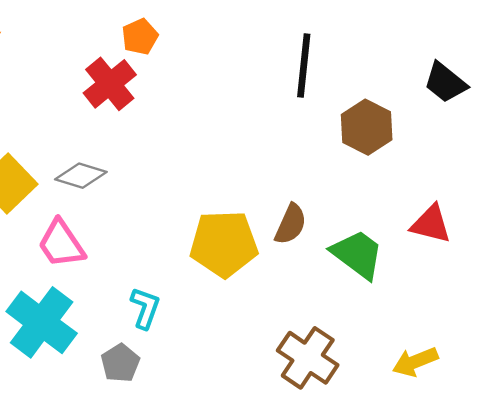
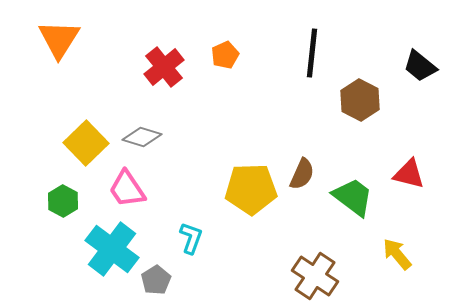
orange pentagon: (140, 37) -> (225, 55), moved
yellow arrow: (415, 362) -> (397, 254), moved, turned 72
gray pentagon: (120, 363) -> (156, 280), moved

